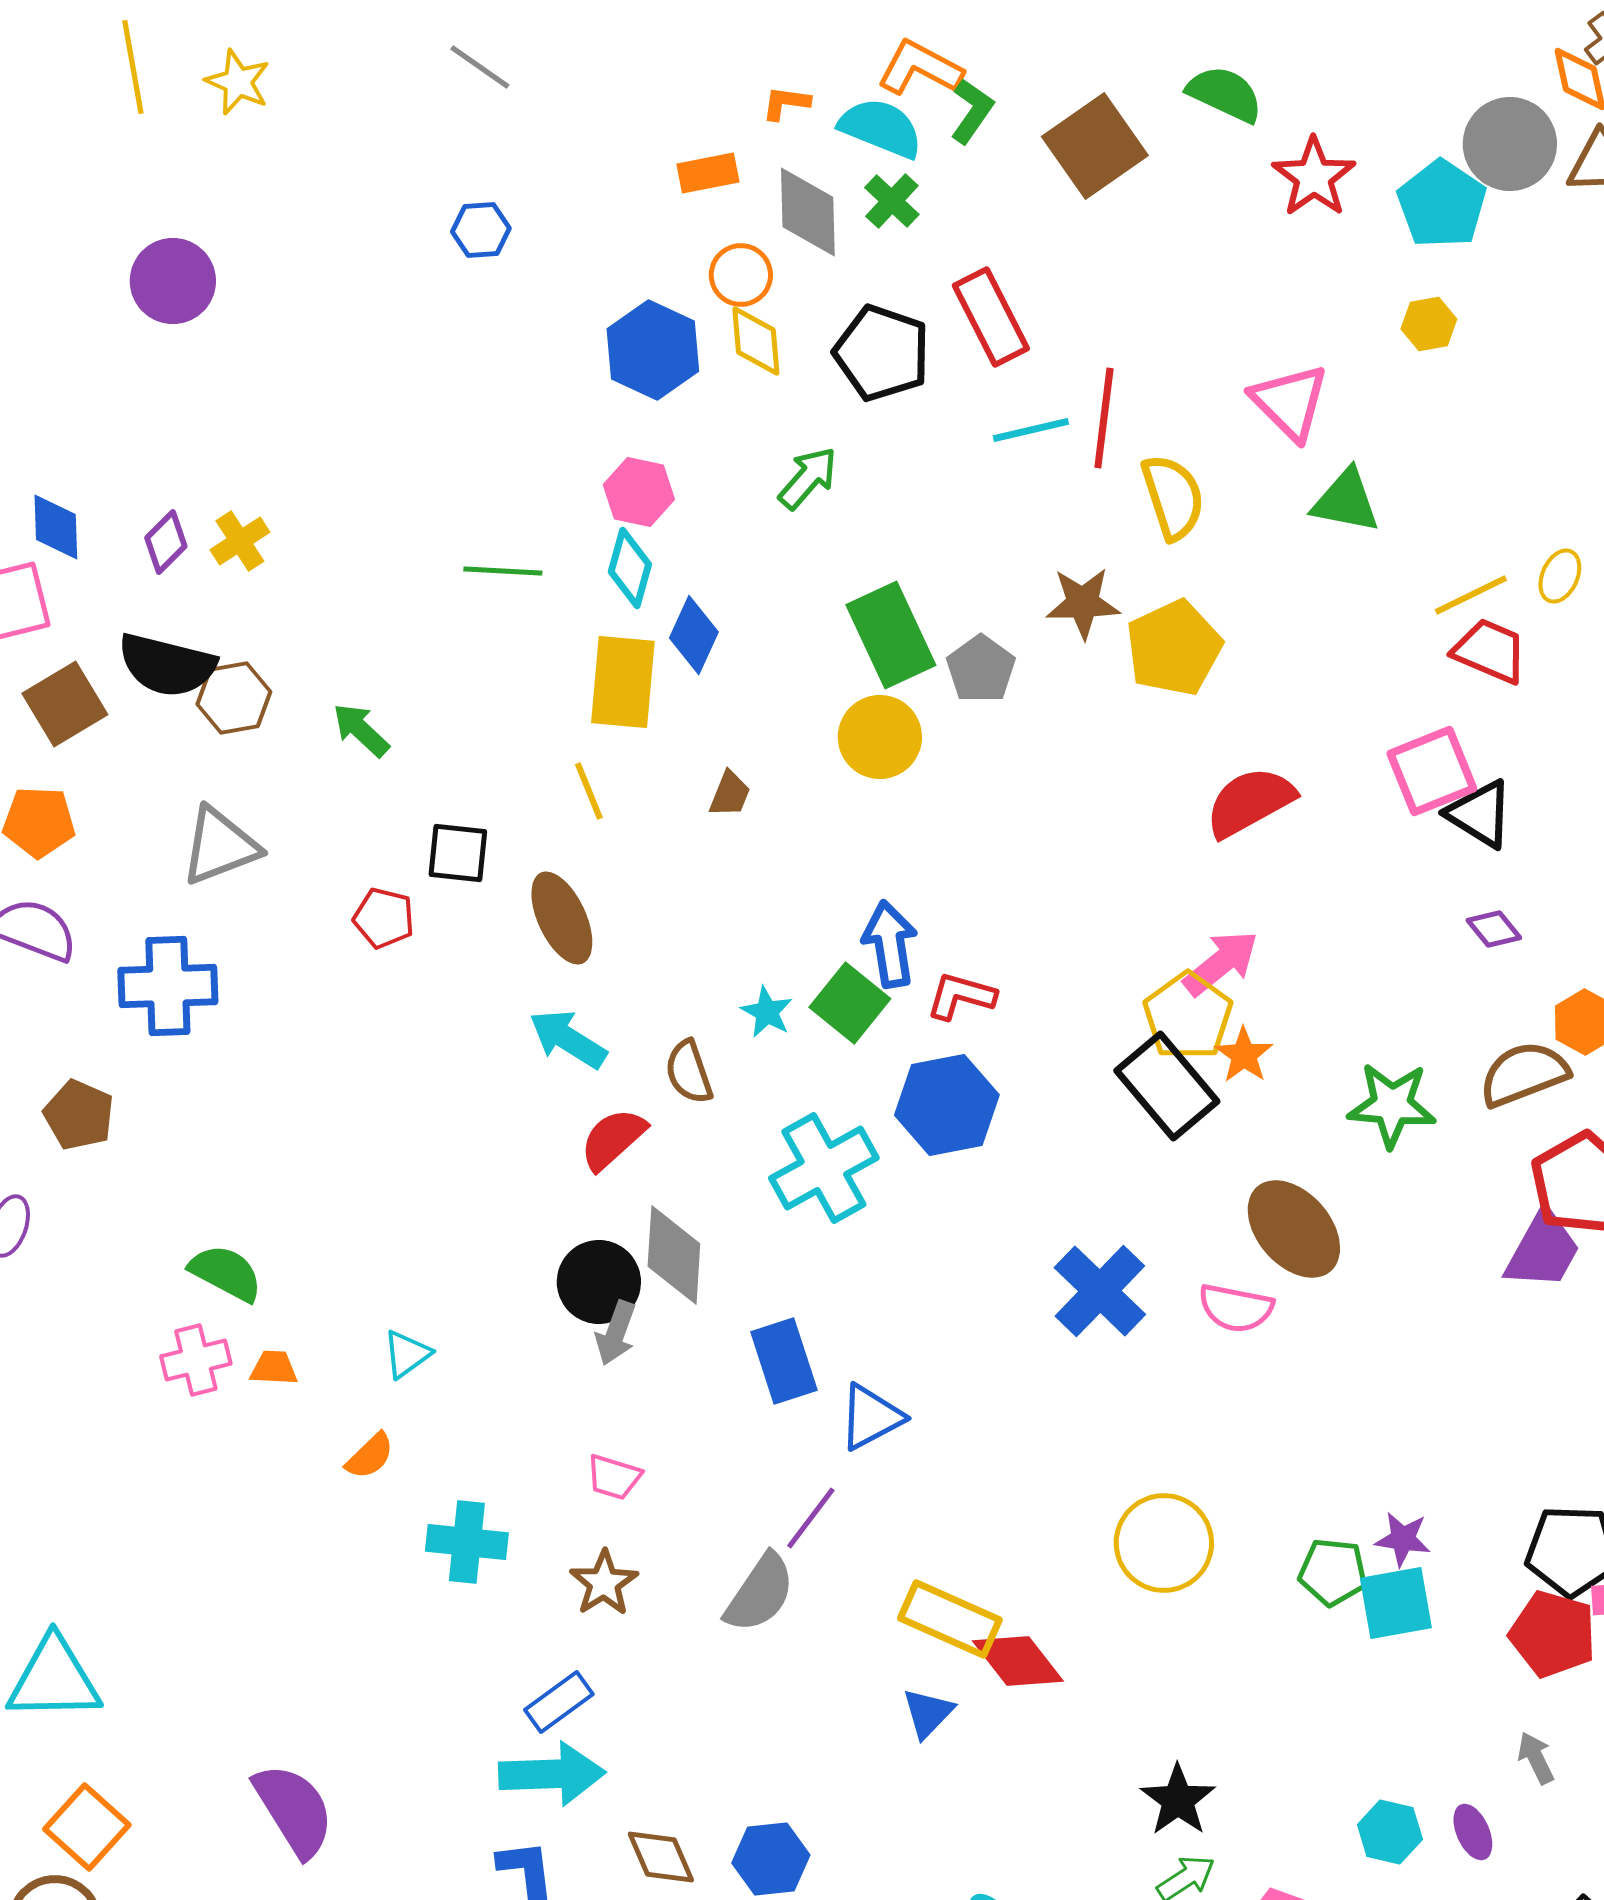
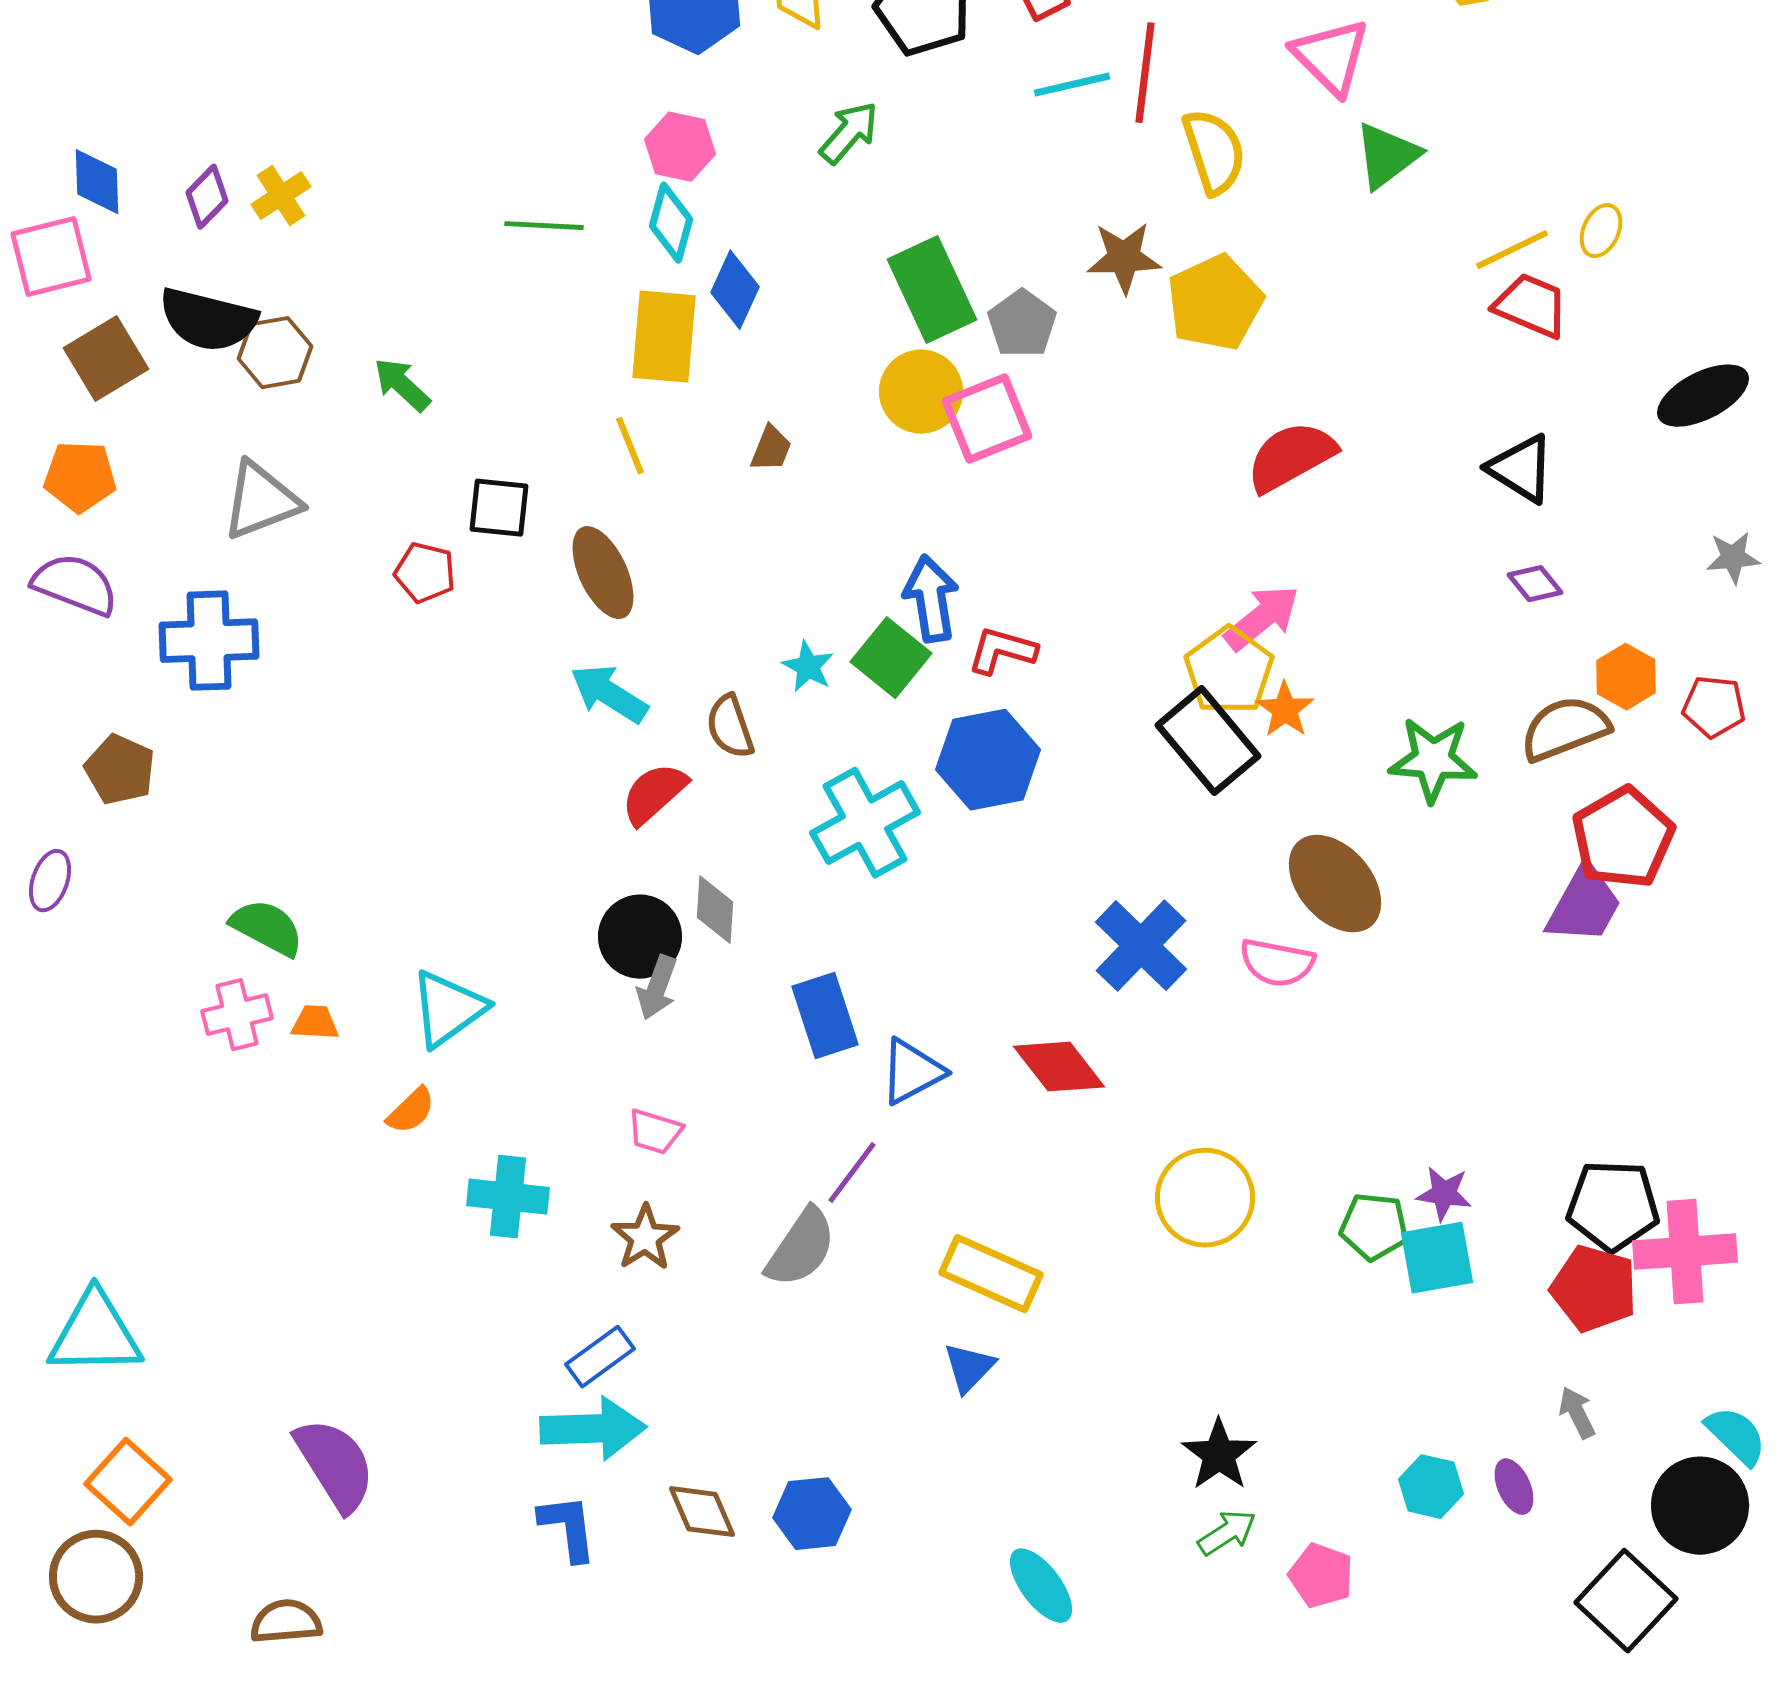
green triangle: (1346, 501) -> (1387, 156), turned -48
pink square: (1432, 771) -> (987, 419), moved
gray diamond: (674, 1255) -> (715, 910), size x0.7
cyan triangle: (407, 1354) -> (448, 1009), size x1.6
red diamond: (1018, 1661) -> (1059, 1067), moved

